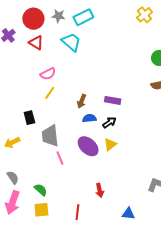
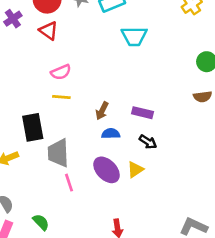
cyan trapezoid: (71, 42) -> (134, 36), moved, turned 135
yellow line: (50, 93) -> (61, 97), turned 56
black rectangle: (29, 118) -> (33, 127), size x1.5
black arrow: (109, 122) -> (148, 142), moved, turned 64

